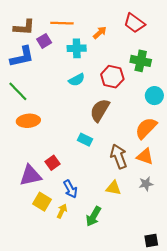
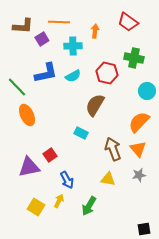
orange arrow: (100, 33) -> (95, 31), turned -40
blue L-shape: (22, 57) -> (46, 73), moved
orange ellipse: (28, 121) -> (27, 115), turned 70
orange triangle: (145, 156) -> (138, 149), turned 30
yellow square: (42, 202) -> (36, 207), moved

